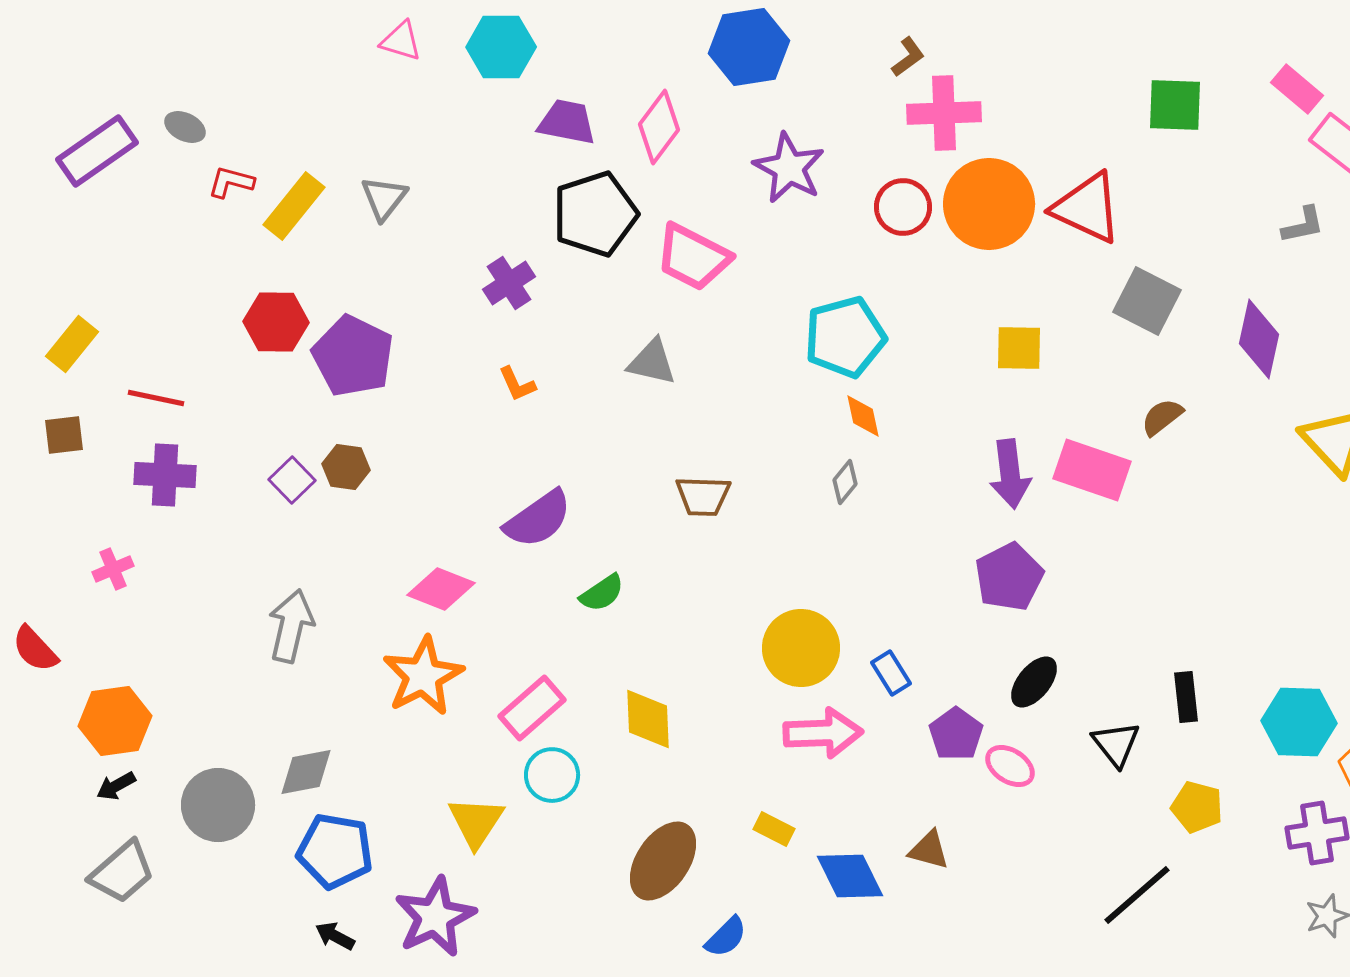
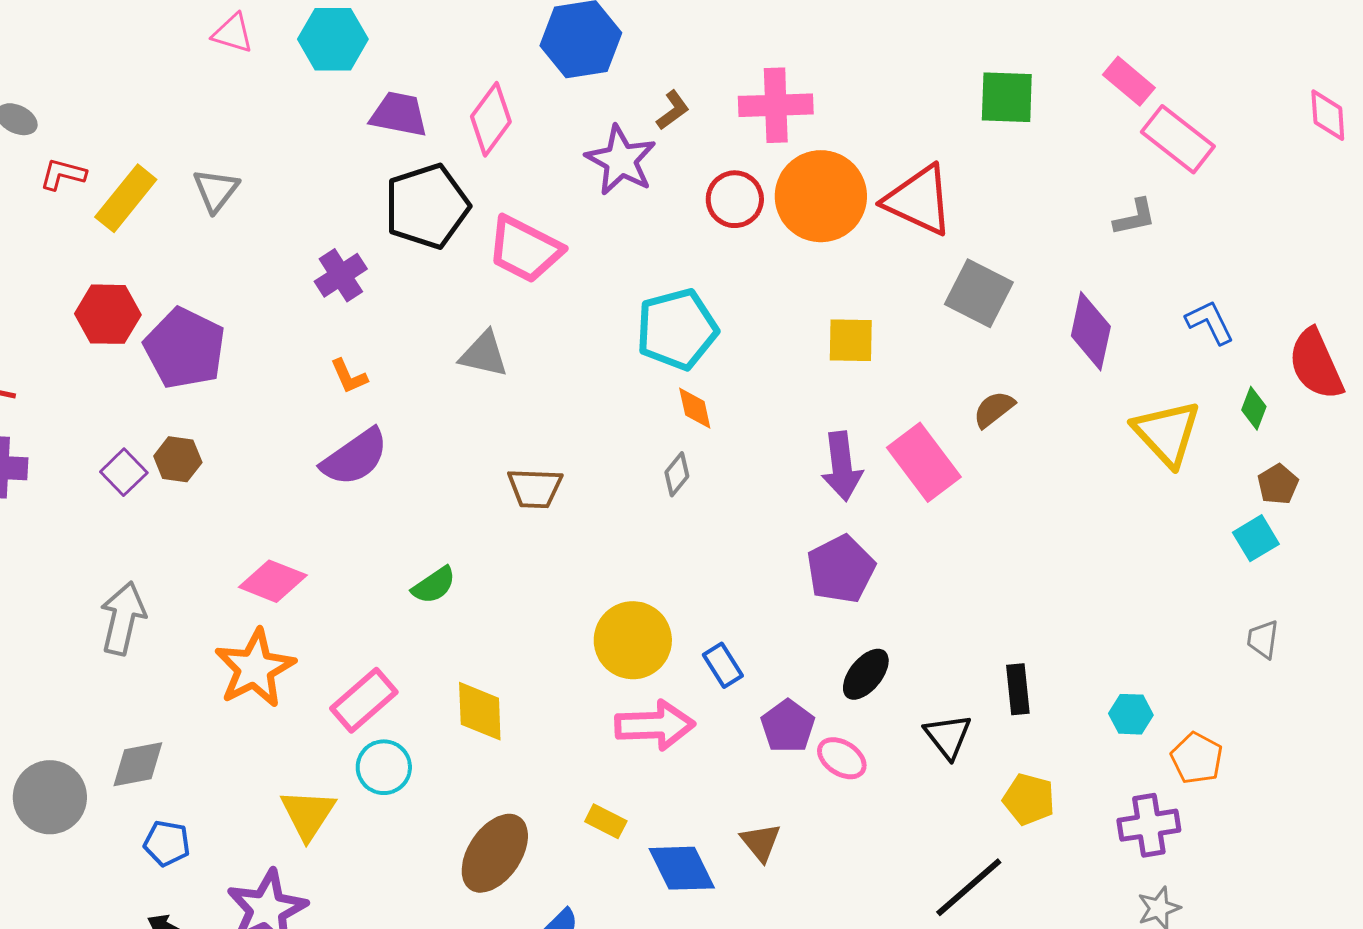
brown L-shape: (908, 57) -> (673, 110), moved
pink rectangle: (1092, 470) -> (924, 462), turned 34
purple semicircle: (538, 519) -> (355, 457), moved
cyan hexagon: (1299, 722) -> (1131, 714), size x0.6
brown triangle: (929, 850) -> (761, 842), turned 36
blue pentagon: (335, 851) -> (167, 843), size x0.6

